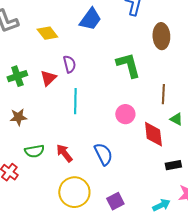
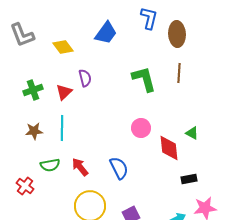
brown ellipse: (161, 36) -> (177, 34), moved
brown line: (163, 94) -> (179, 73), moved
cyan line: (75, 101) -> (62, 128), moved

